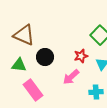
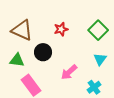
red star: (81, 56) -> (61, 29), moved
cyan cross: (96, 92) -> (94, 87), turned -32

